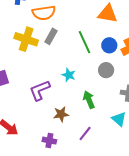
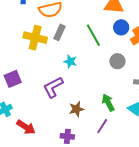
blue circle: (109, 45) -> (121, 27), moved
cyan star: (69, 75) -> (70, 61), moved
green arrow: (89, 100) -> (108, 103), moved

